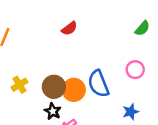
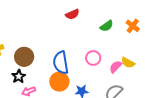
red semicircle: (69, 28) -> (72, 14), moved
orange circle: (74, 90) -> (59, 82), moved

